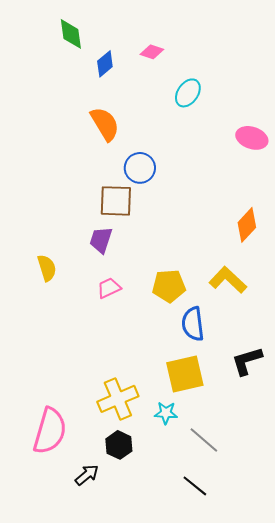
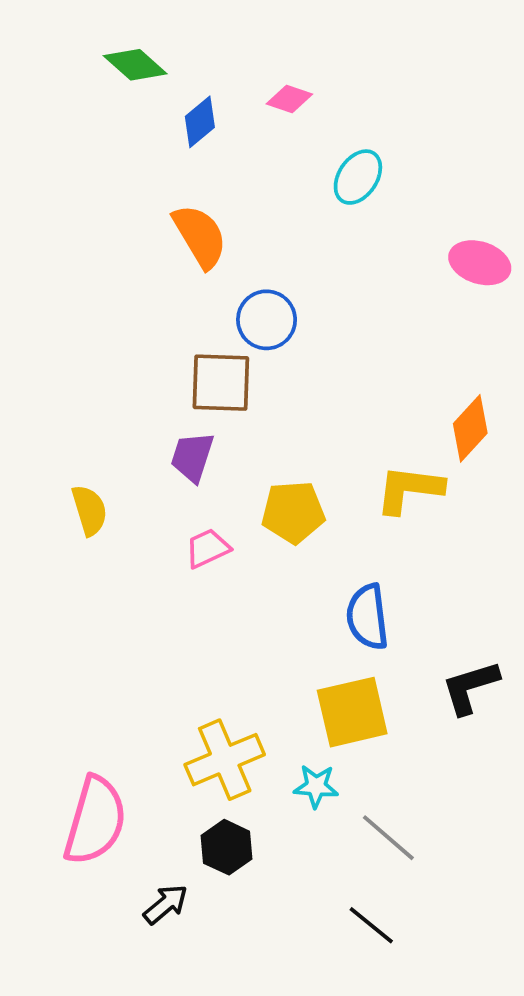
green diamond: (71, 34) -> (135, 65), turned -40
yellow L-shape: (228, 280) -> (409, 489), moved, turned -36
yellow pentagon: (169, 286) -> (293, 512), moved

